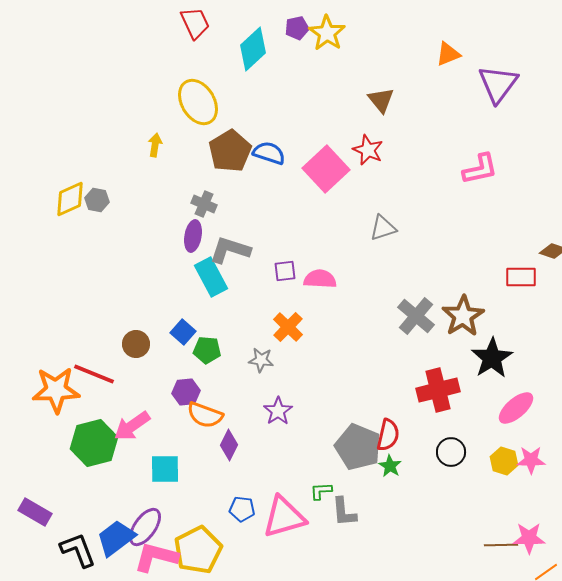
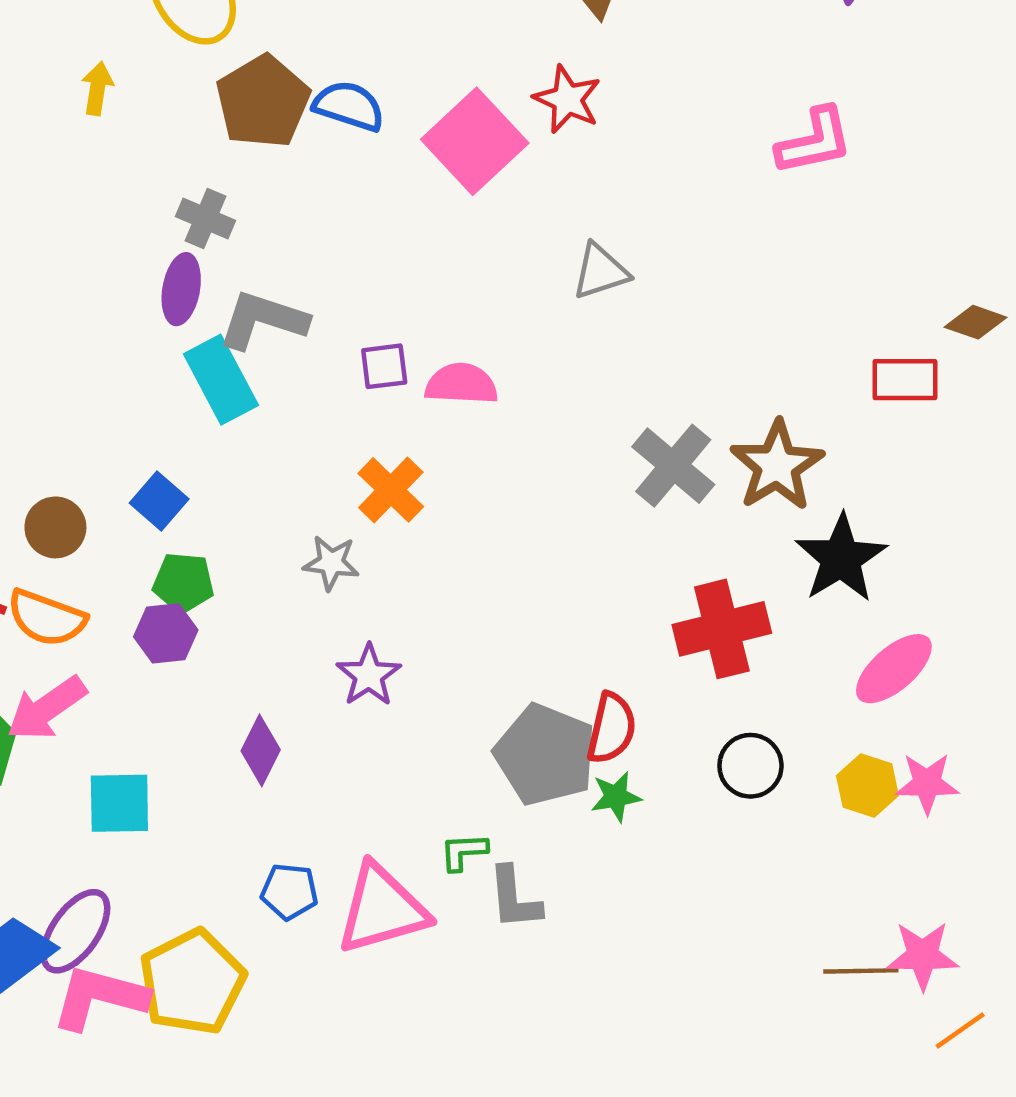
green pentagon: (207, 350) -> (183, 583), moved
orange semicircle: (205, 415) -> (47, 618), moved
green star: (390, 466) -> (616, 797), turned 30

